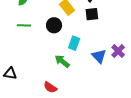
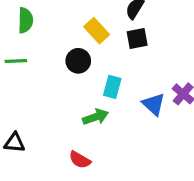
green line: (24, 25) -> (16, 61), moved
green arrow: (62, 61) -> (96, 117), turned 126

